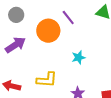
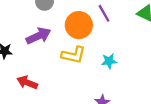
yellow L-shape: (47, 80) -> (73, 55), moved

